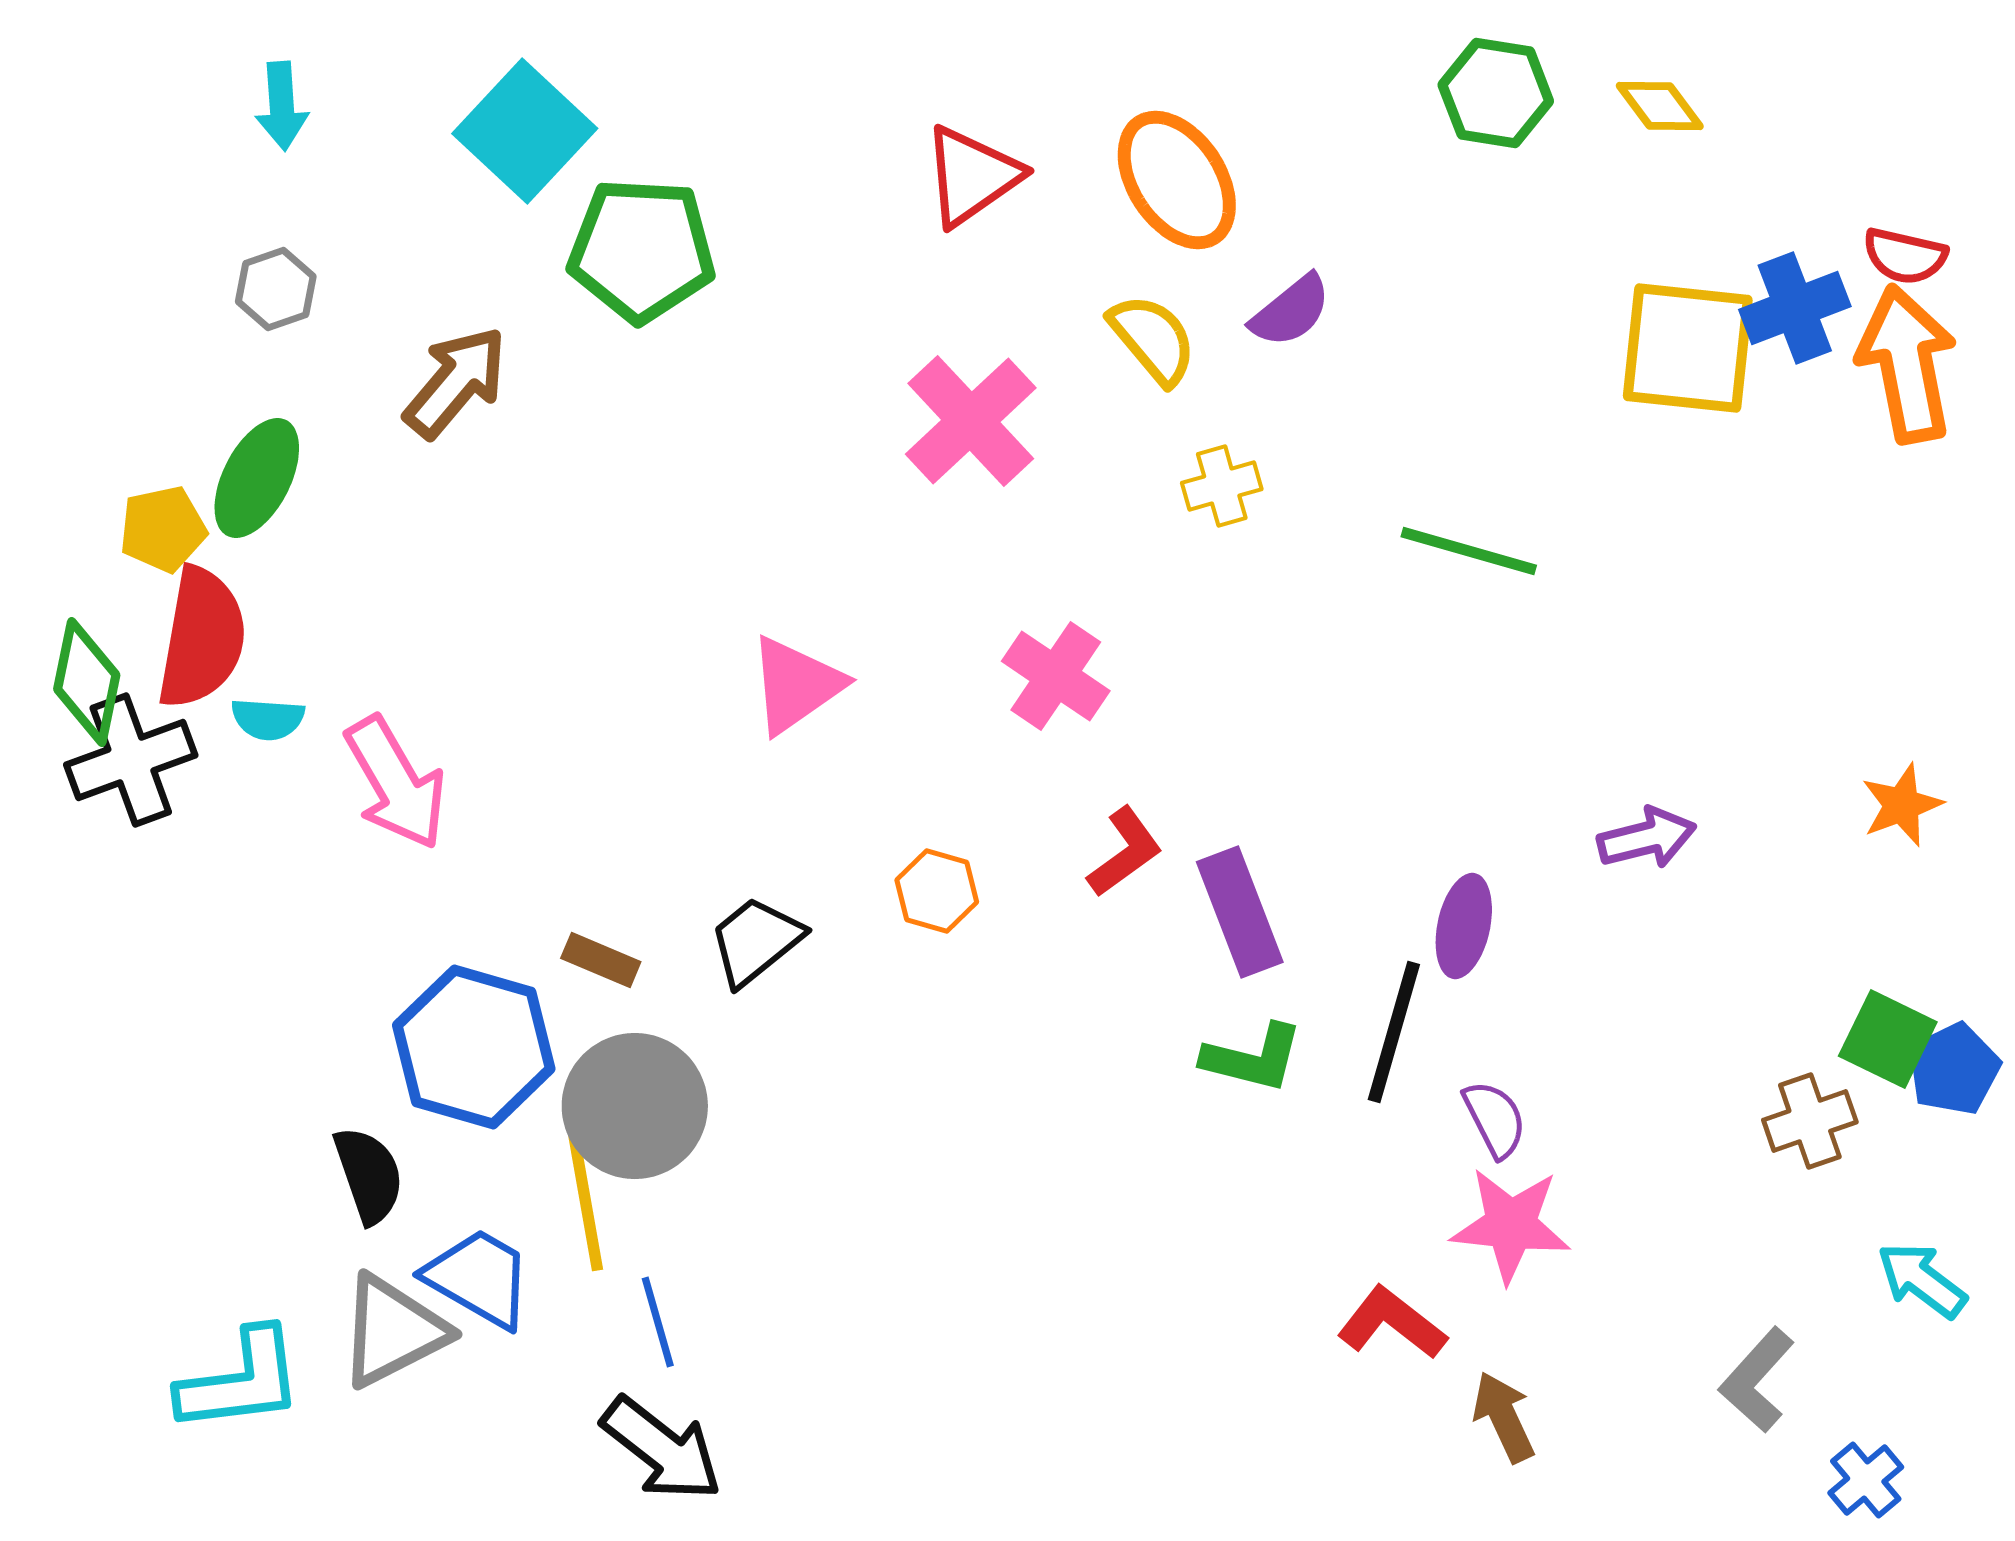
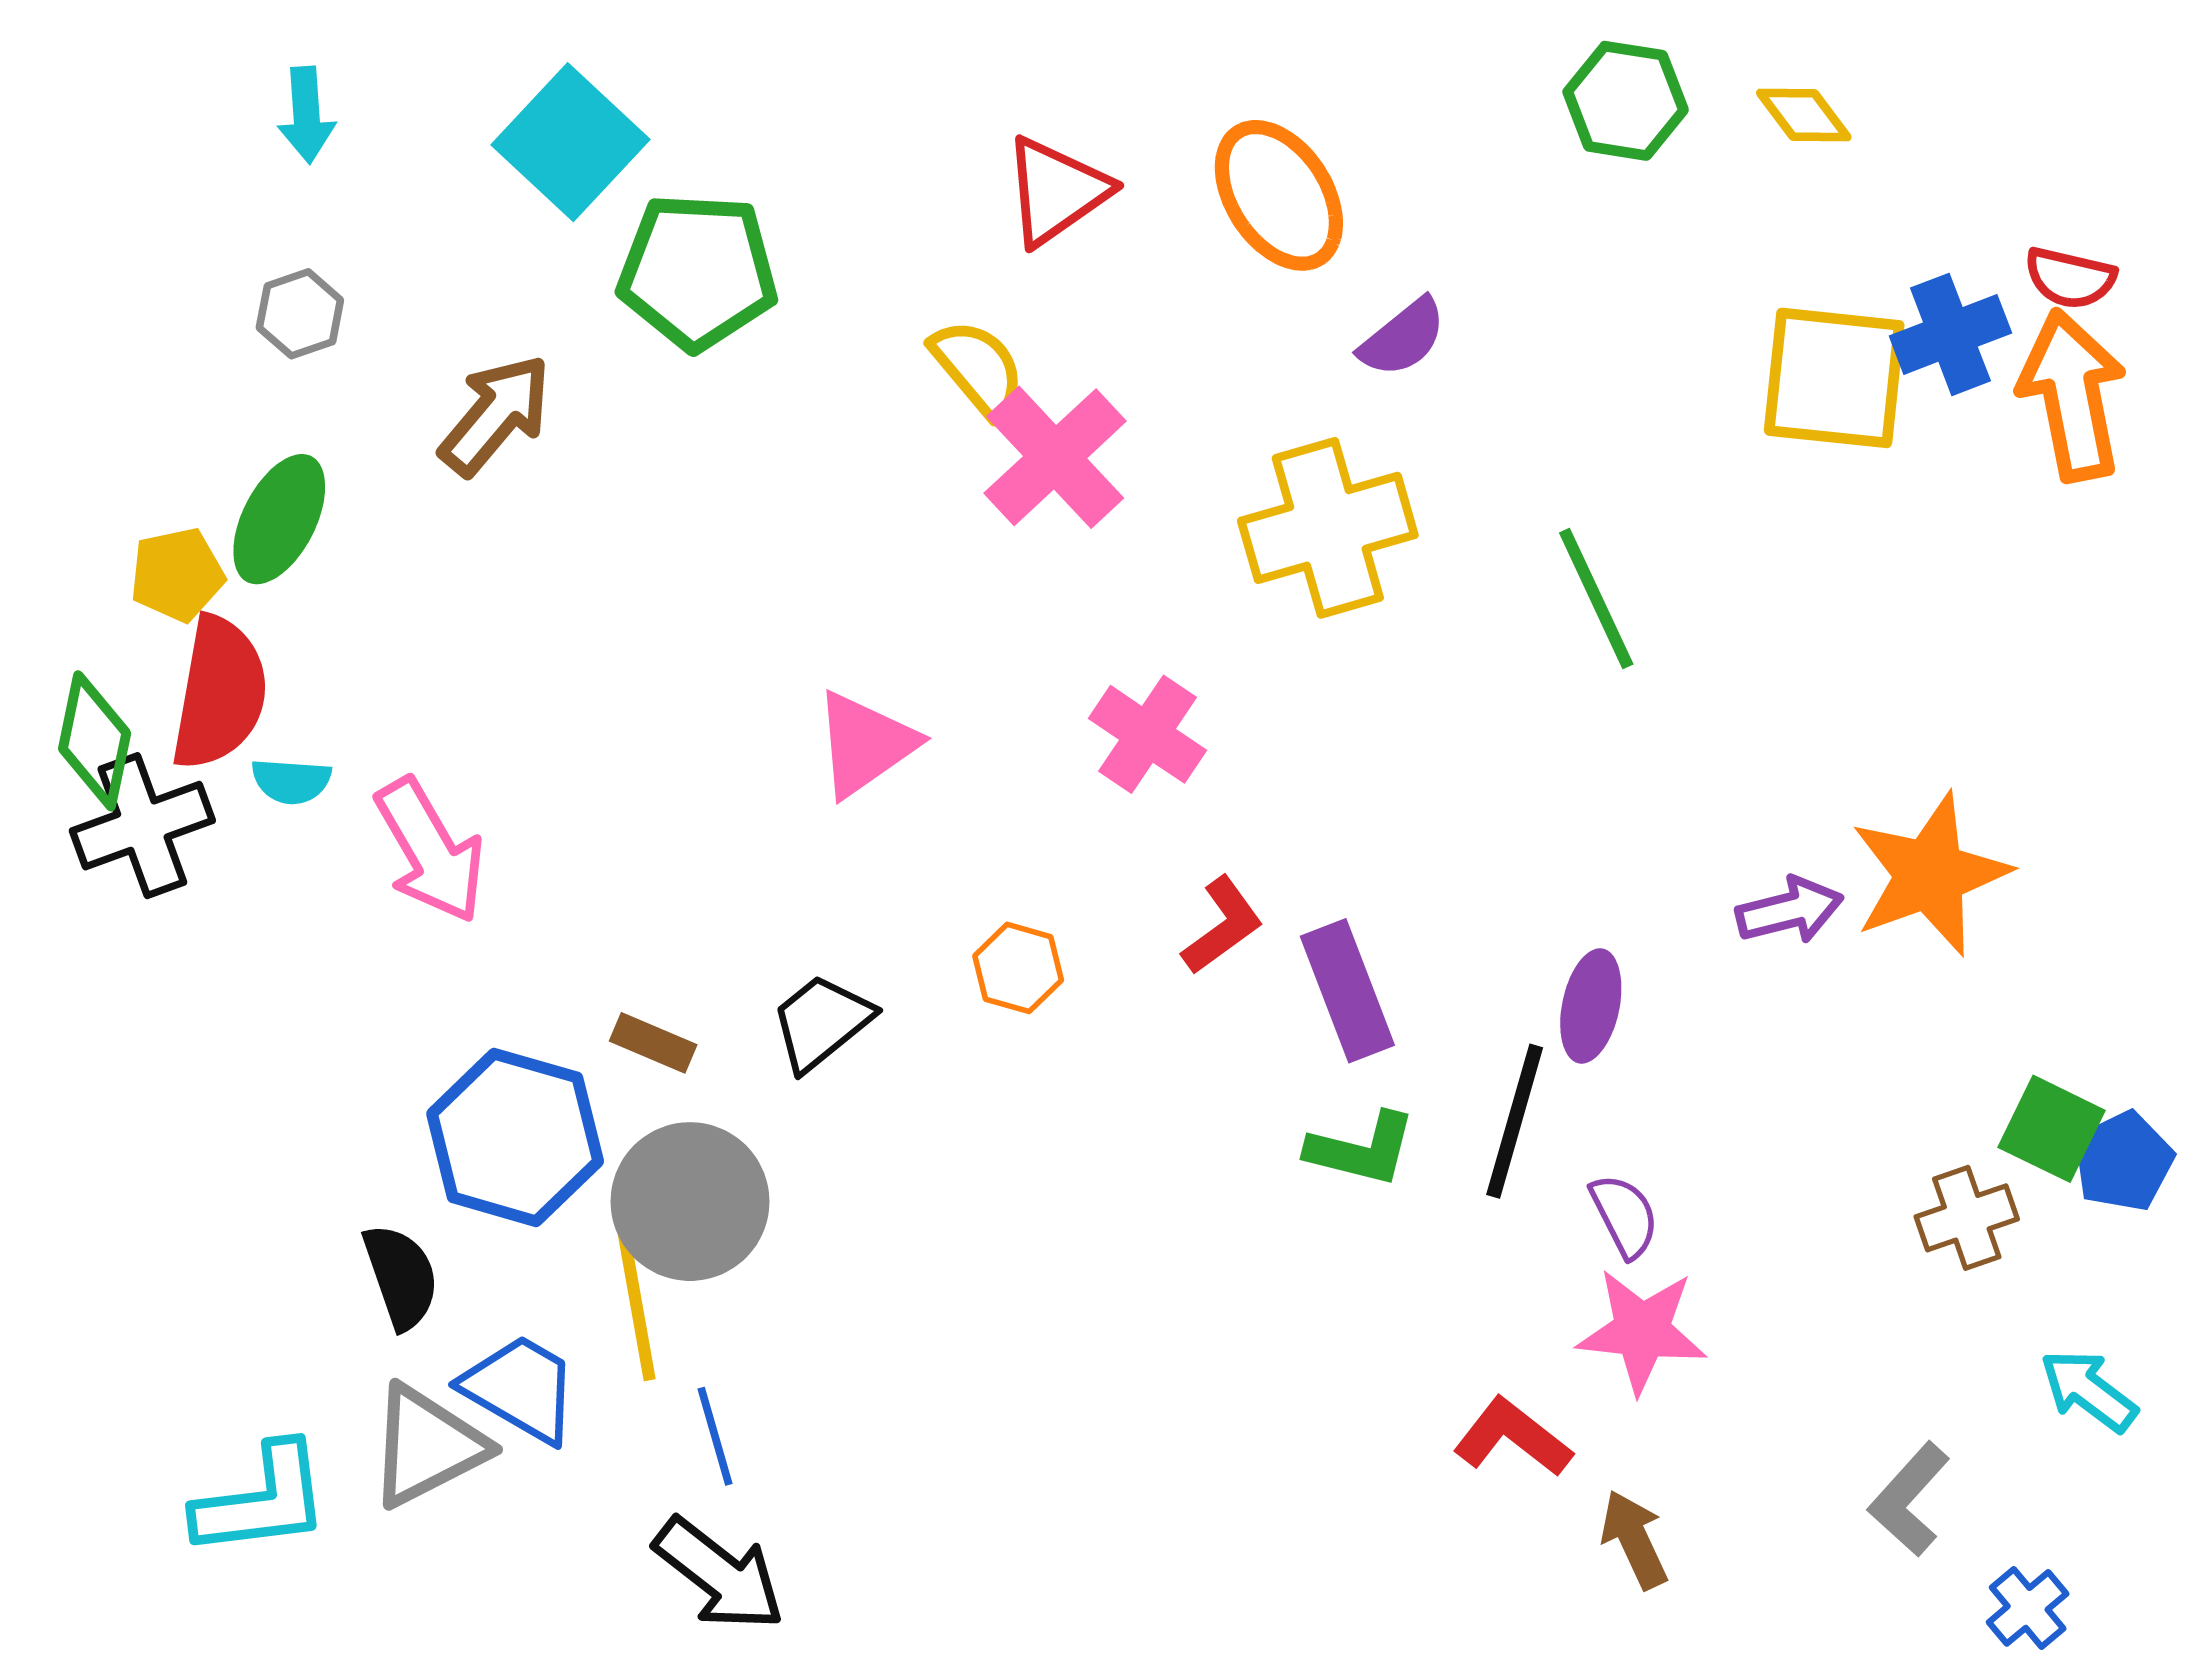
yellow semicircle: (1153, 339) -> (978, 368), moved
yellow cross: (1222, 486) -> (1328, 528), size x2.0
green line: (1469, 551) -> (1596, 598), turned 49
orange star: (1902, 805) -> (1930, 874), moved, size x1.8

